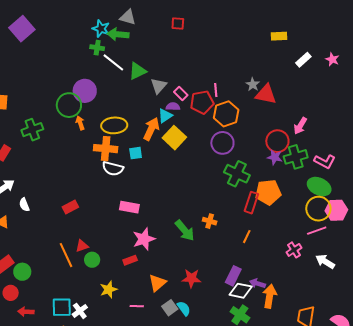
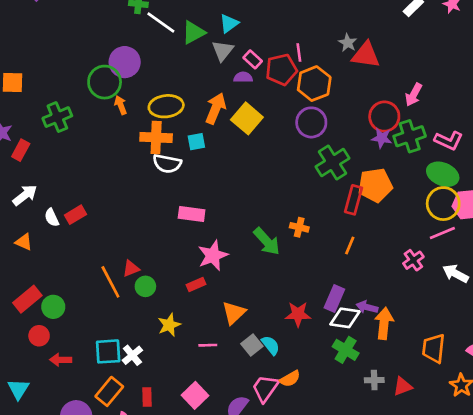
cyan triangle: (165, 116) -> (229, 23), moved
green cross: (237, 174) -> (332, 162), turned 35
red rectangle: (70, 207) -> (75, 215), moved
red star: (191, 278) -> (298, 314), moved

